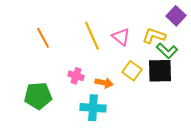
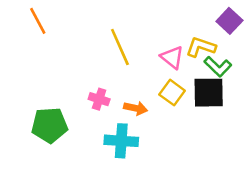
pink triangle: (121, 37) -> (172, 57), moved
orange line: (43, 38) -> (38, 21), moved

